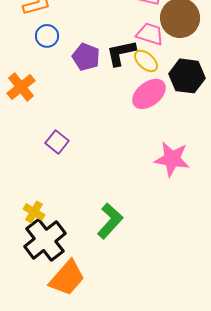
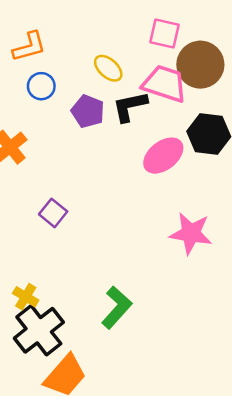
pink trapezoid: (150, 34) -> (164, 84), size x1.4
yellow ellipse: (146, 61) -> (108, 68), moved

